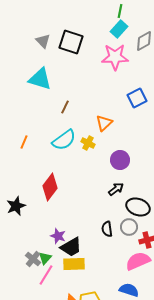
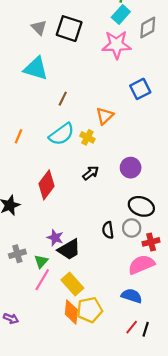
purple circle: (120, 160) -> (131, 168), moved
black arrow: (116, 189) -> (91, 173), moved
gray cross: (33, 259) -> (17, 254), moved, turned 35
yellow rectangle: (74, 264) -> (72, 284), moved, turned 50

